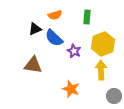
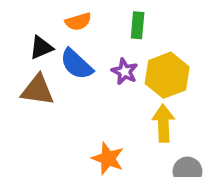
purple star: (74, 51) -> (125, 72), moved
brown triangle: (33, 65) -> (38, 90), moved

